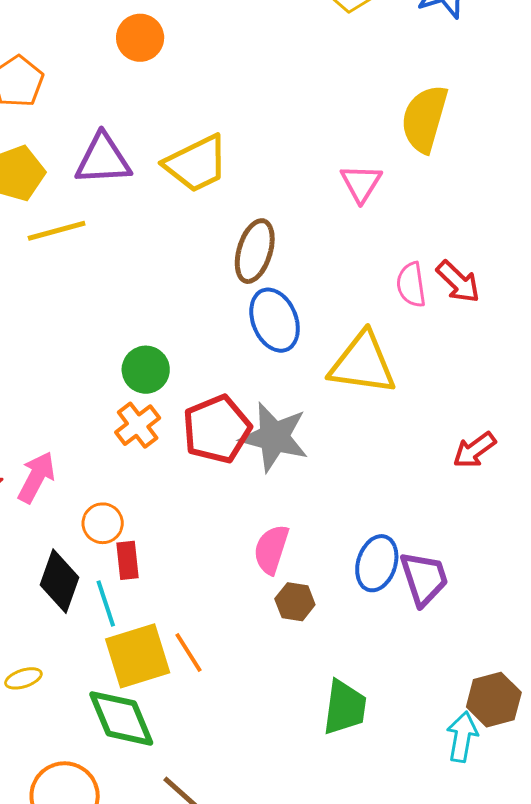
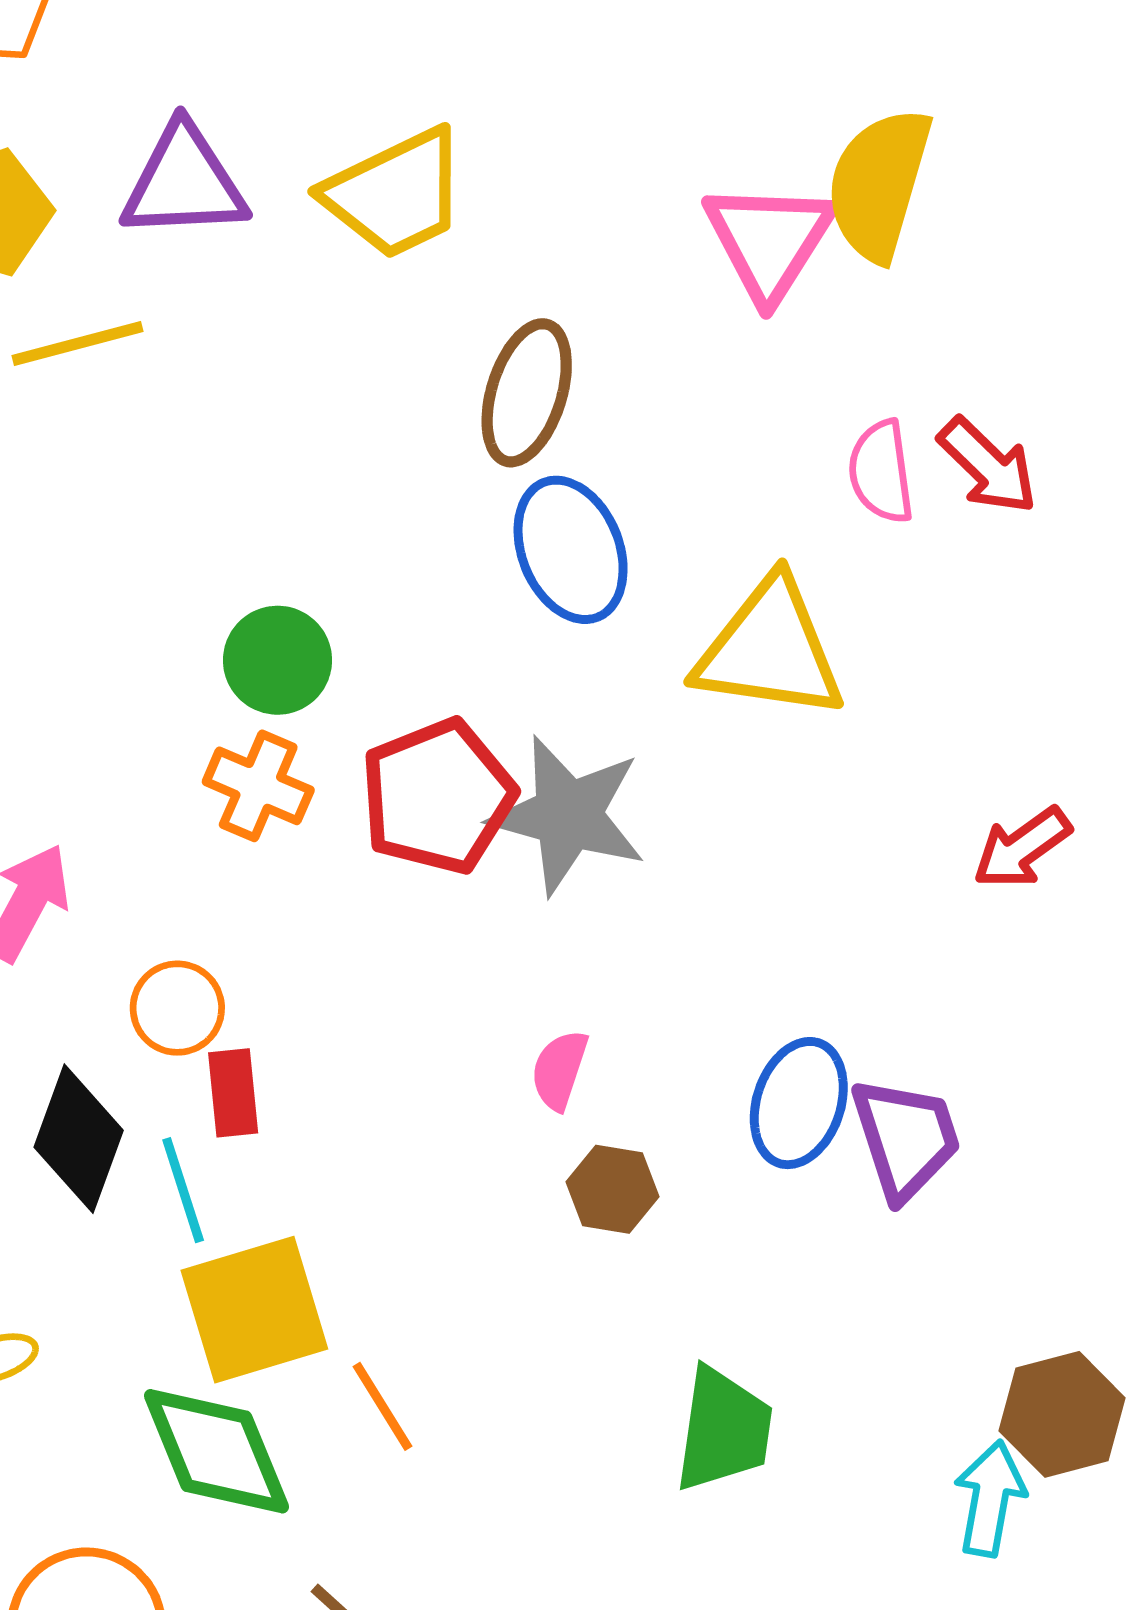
yellow semicircle: (424, 119) -> (879, 184), moved
pink triangle: (361, 183) -> (769, 241), size x1.4
orange cross: (138, 425) -> (258, 786), turned -30
pink semicircle: (271, 549) -> (559, 1070), size x0.7
orange line: (189, 653) -> (382, 1406), moved

